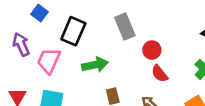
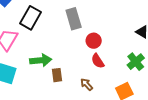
green arrow: (95, 65) -> (41, 60), moved

